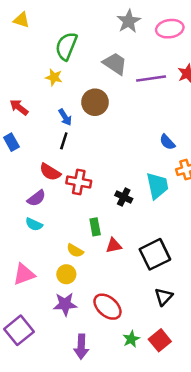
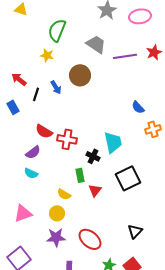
black line: (64, 141) -> (36, 94), moved
cyan trapezoid: (157, 186) -> (113, 142), moved
black cross: (124, 197) -> (93, 156), moved
red triangle: (114, 246) -> (95, 190), turned -40
black square: (155, 254) -> (128, 178), moved

